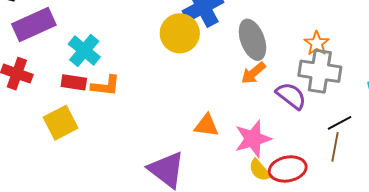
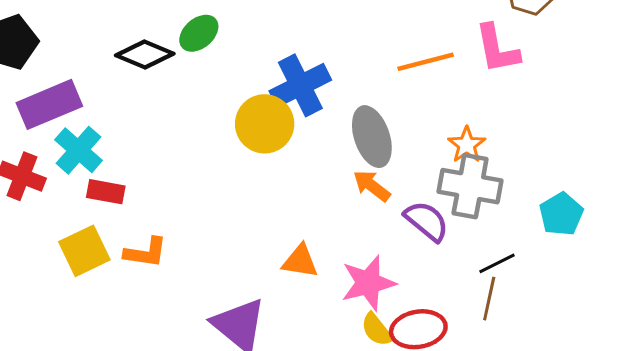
cyan cross: (84, 50) -> (79, 150), moved
orange arrow: (253, 73) -> (372, 186), turned 76
orange L-shape: (106, 86) -> (146, 253), moved

